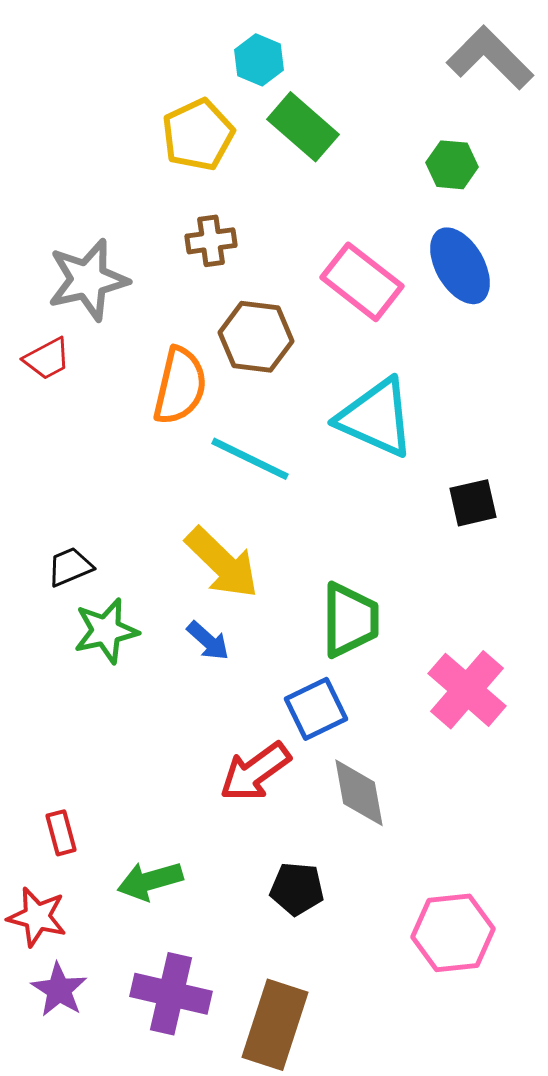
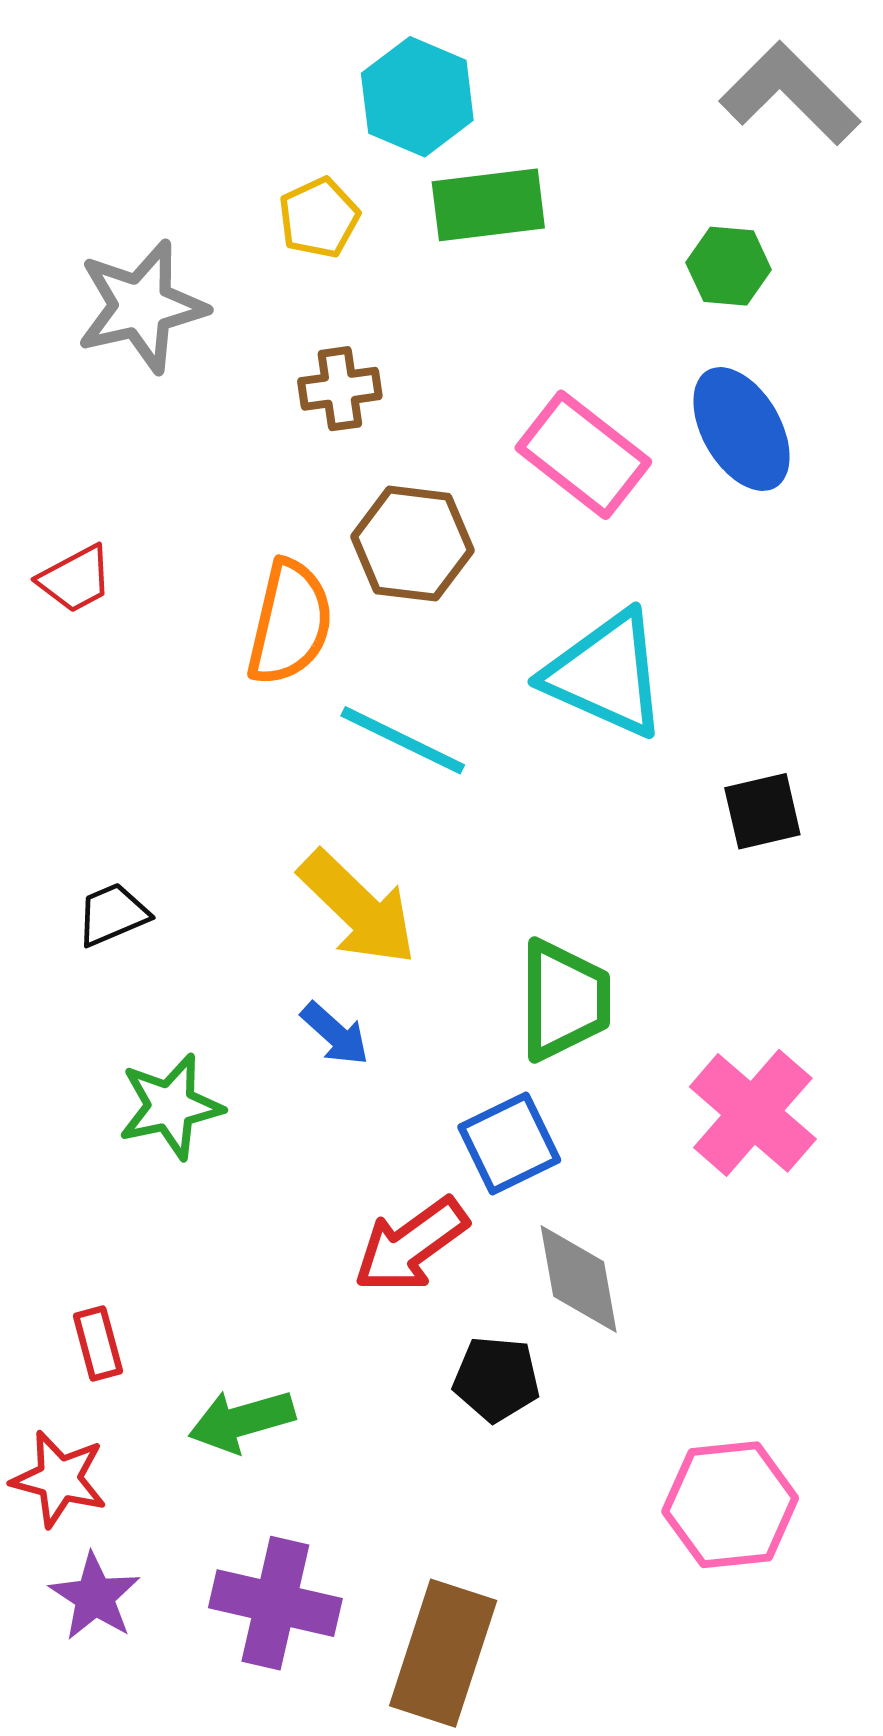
cyan hexagon: (259, 60) -> (417, 97), size x1.4
green rectangle: (303, 127) -> (488, 205), turned -48
yellow pentagon: (198, 135) -> (319, 218), size x0.7
gray star: (88, 280) -> (142, 306), moved
green star: (106, 631) -> (171, 1106), moved
black pentagon: (297, 889) -> (496, 1379), moved

